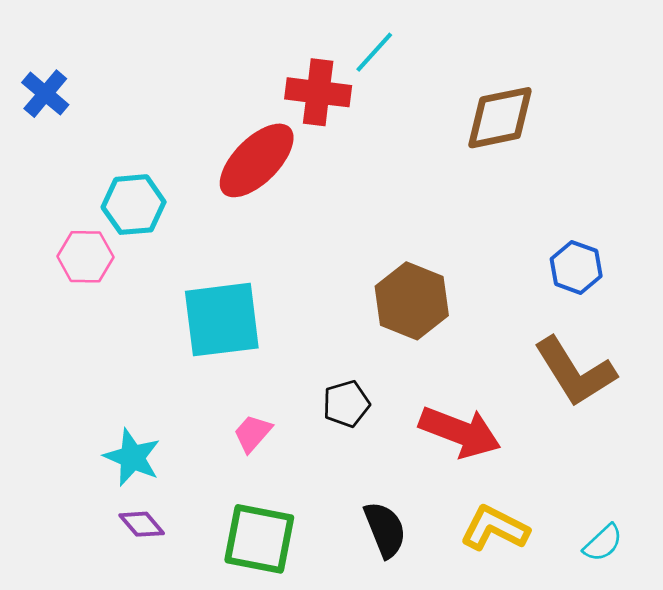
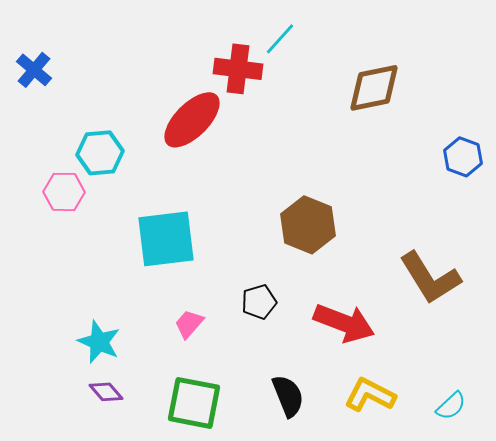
blue hexagon: (576, 267) -> (463, 157), moved

